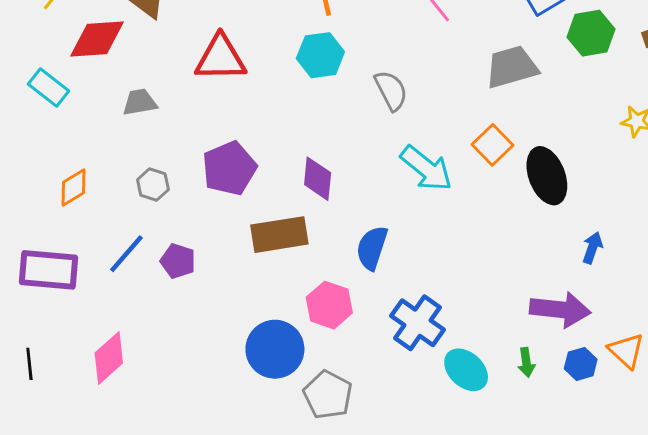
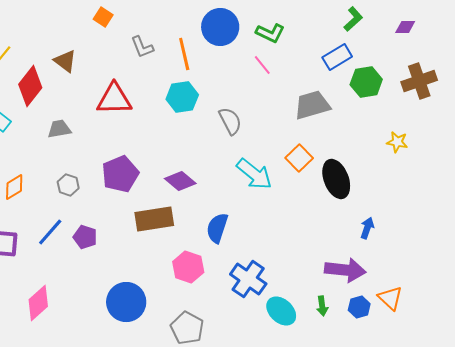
red diamond: (97, 39) -> (30, 86), turned -48
purple diamond: (318, 179) -> (180, 181), turned -56
blue circle: (275, 349) -> (126, 302), moved

